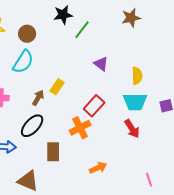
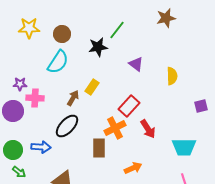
black star: (63, 15) -> (98, 47), moved
cyan trapezoid: (135, 102) -> (184, 147), moved
red arrow: (132, 129) -> (148, 129), moved
brown rectangle: (53, 152) -> (99, 148), moved

